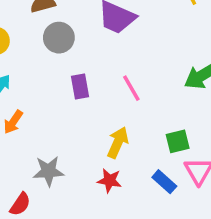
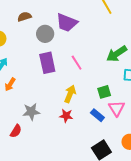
gray circle: (59, 38) -> (45, 34), moved
purple rectangle: (80, 87) -> (47, 63), size x1.5

